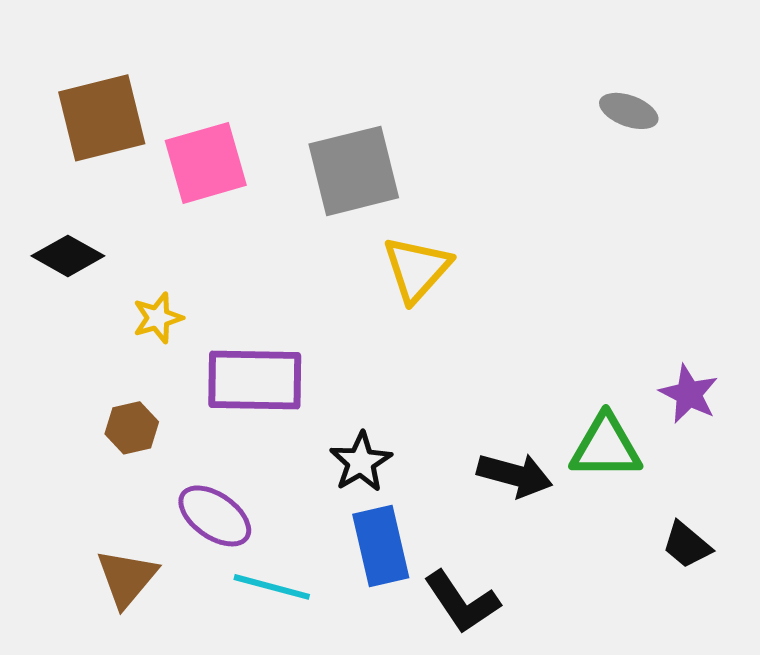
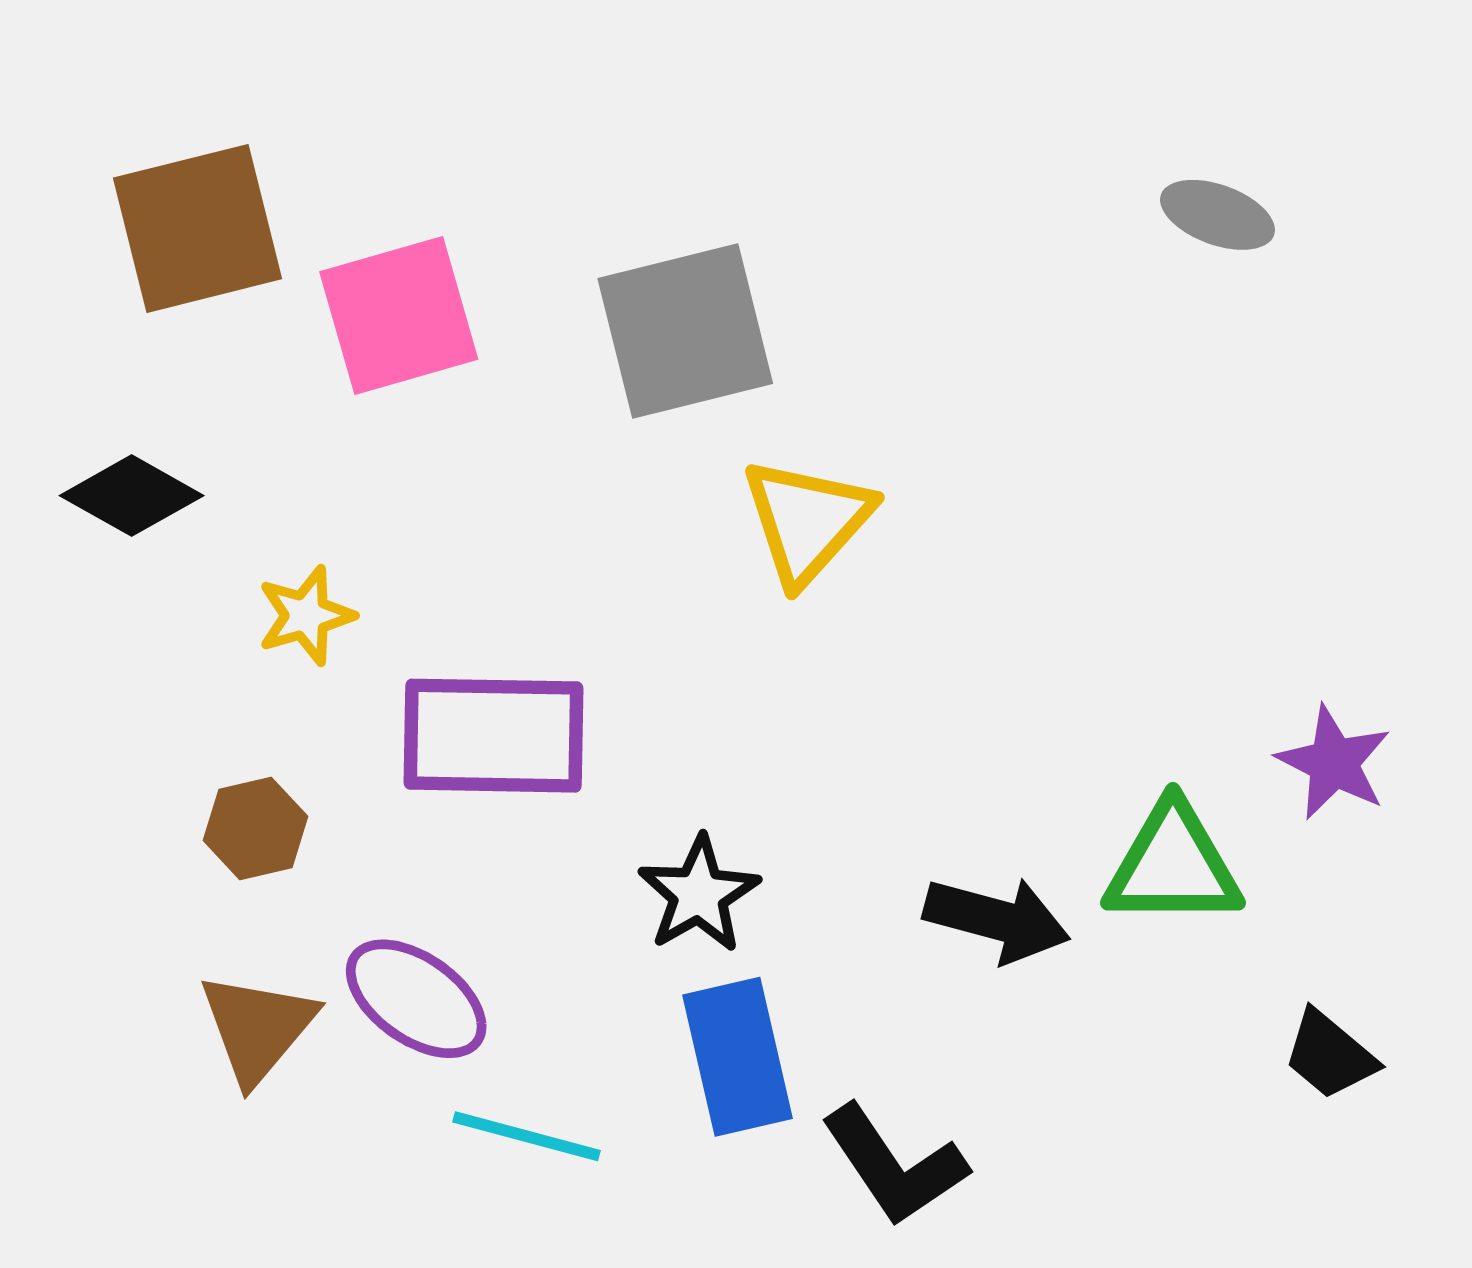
brown triangle: (127, 578) -> (257, 1028), moved

